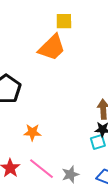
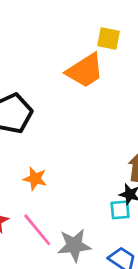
gray star: (70, 174) -> (74, 245), size x1.4

